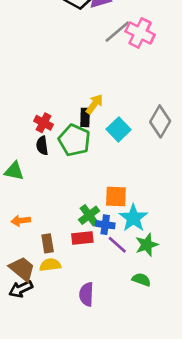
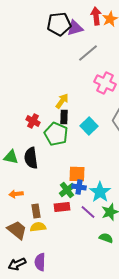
pink cross: (140, 33) -> (105, 83), moved
yellow arrow: (94, 104) -> (62, 101), moved
black semicircle: (42, 146) -> (31, 158), moved, size x1.5
orange square: (116, 196) -> (77, 174), moved
blue cross: (105, 225) -> (79, 187), moved
black arrow: (21, 289) -> (17, 264), moved
purple semicircle: (86, 294) -> (40, 262), moved

